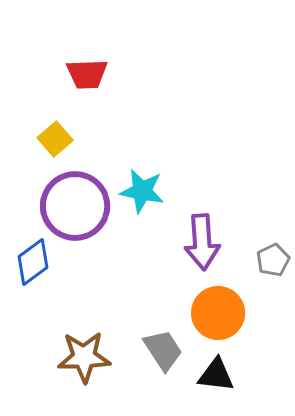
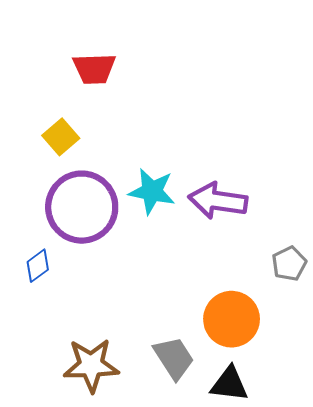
purple arrow: (202, 242) -> (218, 201), moved, turned 102
blue diamond: (33, 262) -> (38, 266), size x0.7

